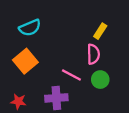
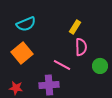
yellow rectangle: (100, 31) -> (75, 27), moved
green circle: (100, 80) -> (100, 66), moved

